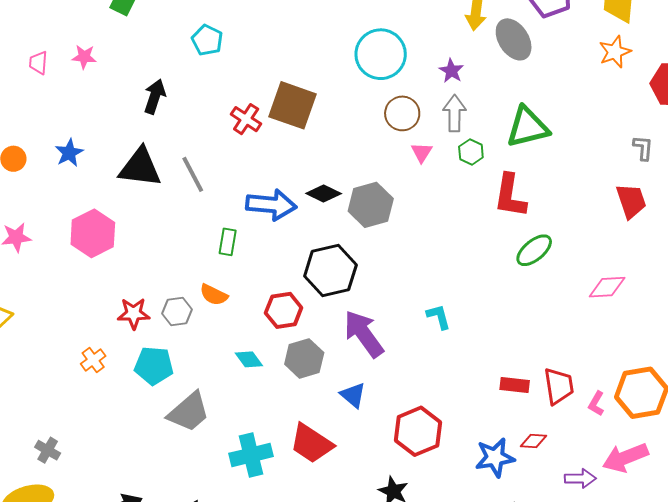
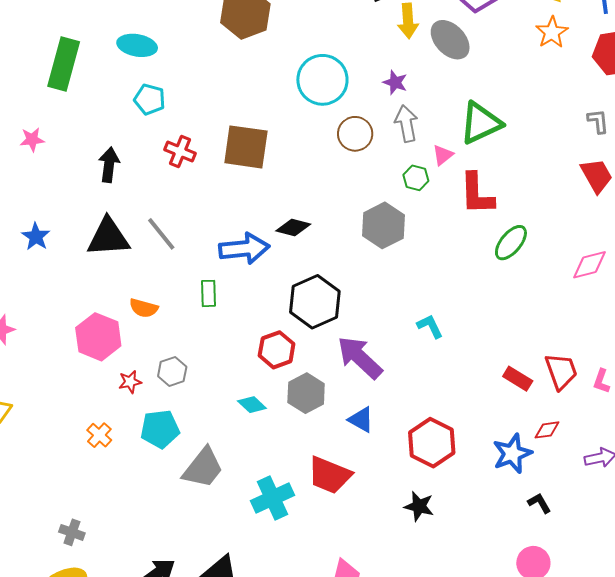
red cross: (246, 119) -> (180, 152), moved
pink triangle: (422, 152) -> (443, 155), moved, turned 30
green hexagon: (471, 152) -> (416, 178), moved
gray hexagon: (371, 205) -> (384, 225), moved
pink hexagon: (93, 233) -> (98, 337), moved
orange semicircle: (214, 295) -> (144, 308), moved
red star: (134, 314) -> (130, 382), size x0.7
red rectangle: (515, 385) -> (518, 379), turned 36

